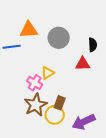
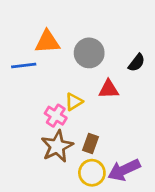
black semicircle: (93, 45) -> (137, 63), turned 40
red triangle: (83, 64) -> (109, 89), moved
yellow circle: (55, 115) -> (92, 173), moved

